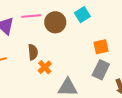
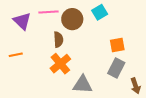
brown semicircle: (33, 52) -> (58, 40), moved
orange cross: (45, 67) -> (60, 64), size x1.5

